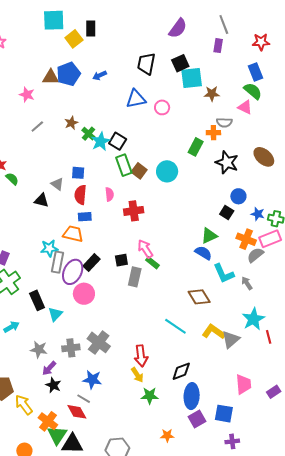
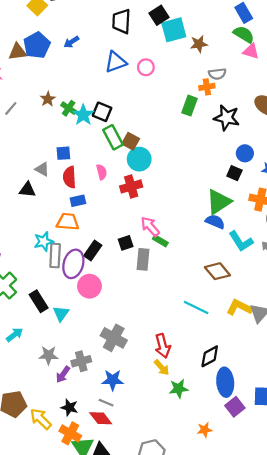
pink triangle: (245, 107) -> (251, 51), moved
cyan circle: (167, 171) -> (139, 159), moved
green triangle: (209, 236) -> (219, 202), size x1.4
gray cross: (71, 348) -> (81, 361), moved
black star: (53, 385) -> (69, 407), moved

